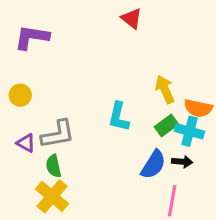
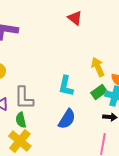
gray L-shape: (58, 134) -> (24, 98), turned 100
blue semicircle: (153, 165) -> (67, 119), moved

